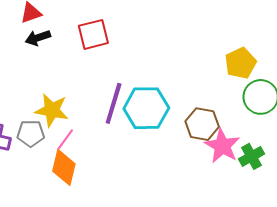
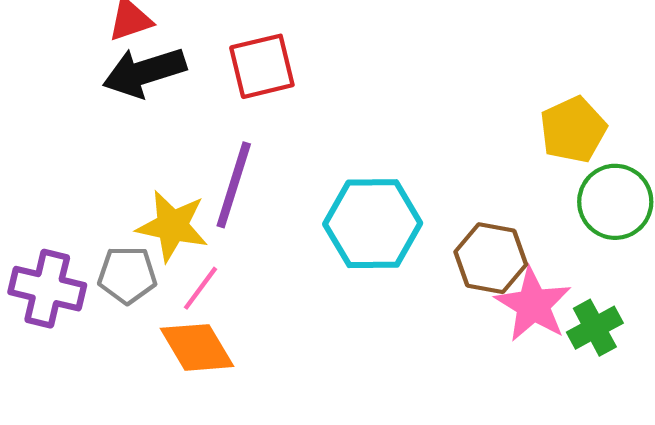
black arrow: (38, 38) -> (144, 72), size x1.5
purple line: (114, 103) -> (234, 185), moved
orange diamond: (64, 167) -> (197, 347), turned -45

